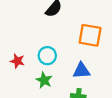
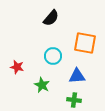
cyan circle: (47, 56) -> (53, 56), moved

